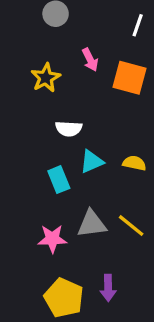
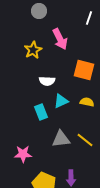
pink arrow: (90, 60) -> (60, 39), size x1.5
orange square: (129, 78) -> (84, 70), moved
pink star: (52, 239) -> (23, 154), moved

